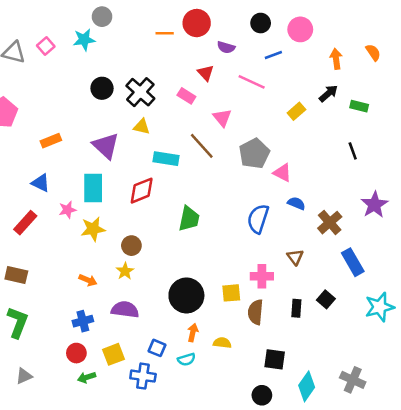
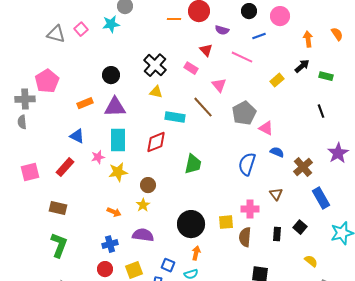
black circle: (102, 88) -> (111, 75), moved
purple triangle: (106, 146) -> (115, 107), moved, turned -45
yellow semicircle: (222, 343) -> (311, 261), moved, turned 32

